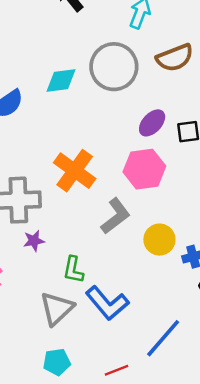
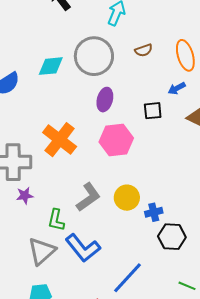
brown semicircle: (175, 58) -> (144, 50), size x0.6
purple ellipse: (152, 123) -> (105, 100), moved, turned -30
gray L-shape: (116, 216) -> (88, 197), moved

